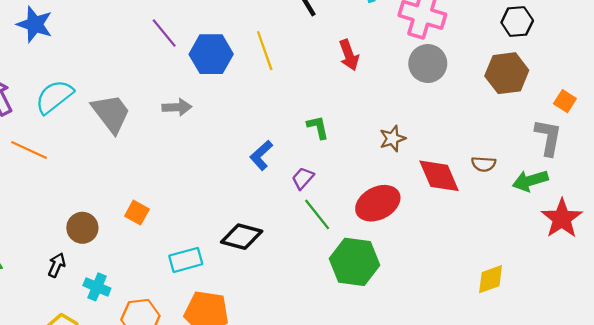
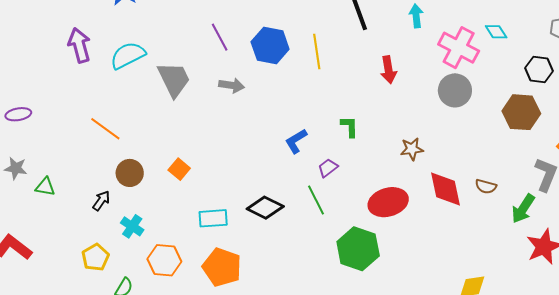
purple line: (164, 33) -> (220, 37), moved
orange line: (29, 150) -> (105, 129), moved
green arrow: (530, 181) -> (523, 209), turned -52
green line: (317, 214) -> (316, 200), moved

